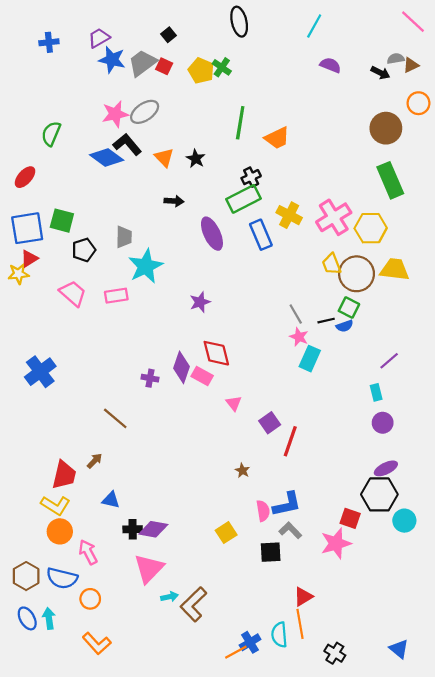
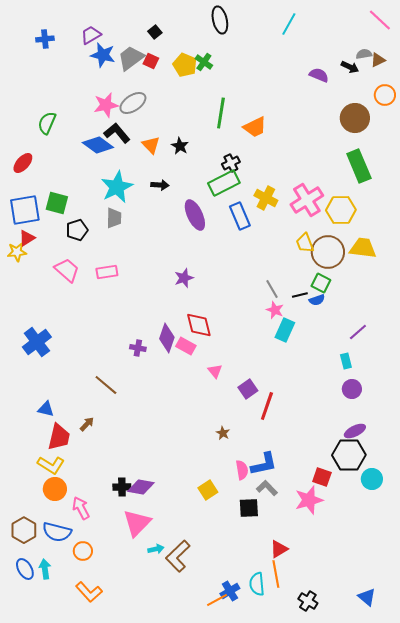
purple semicircle: (330, 65) -> (319, 75), moved
cyan star: (146, 266) -> (117, 187), moved
blue triangle: (111, 500) -> (46, 409), moved

